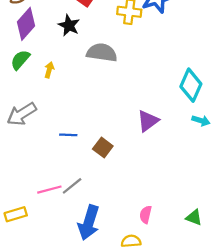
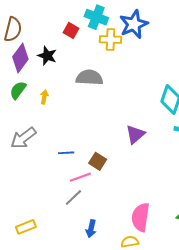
black star: (69, 25) -> (47, 56), moved
pink line: (49, 190) -> (80, 177), moved
pink semicircle: (146, 215) -> (141, 217), size x1.8
blue arrow: (89, 223) -> (91, 229), size x0.6

